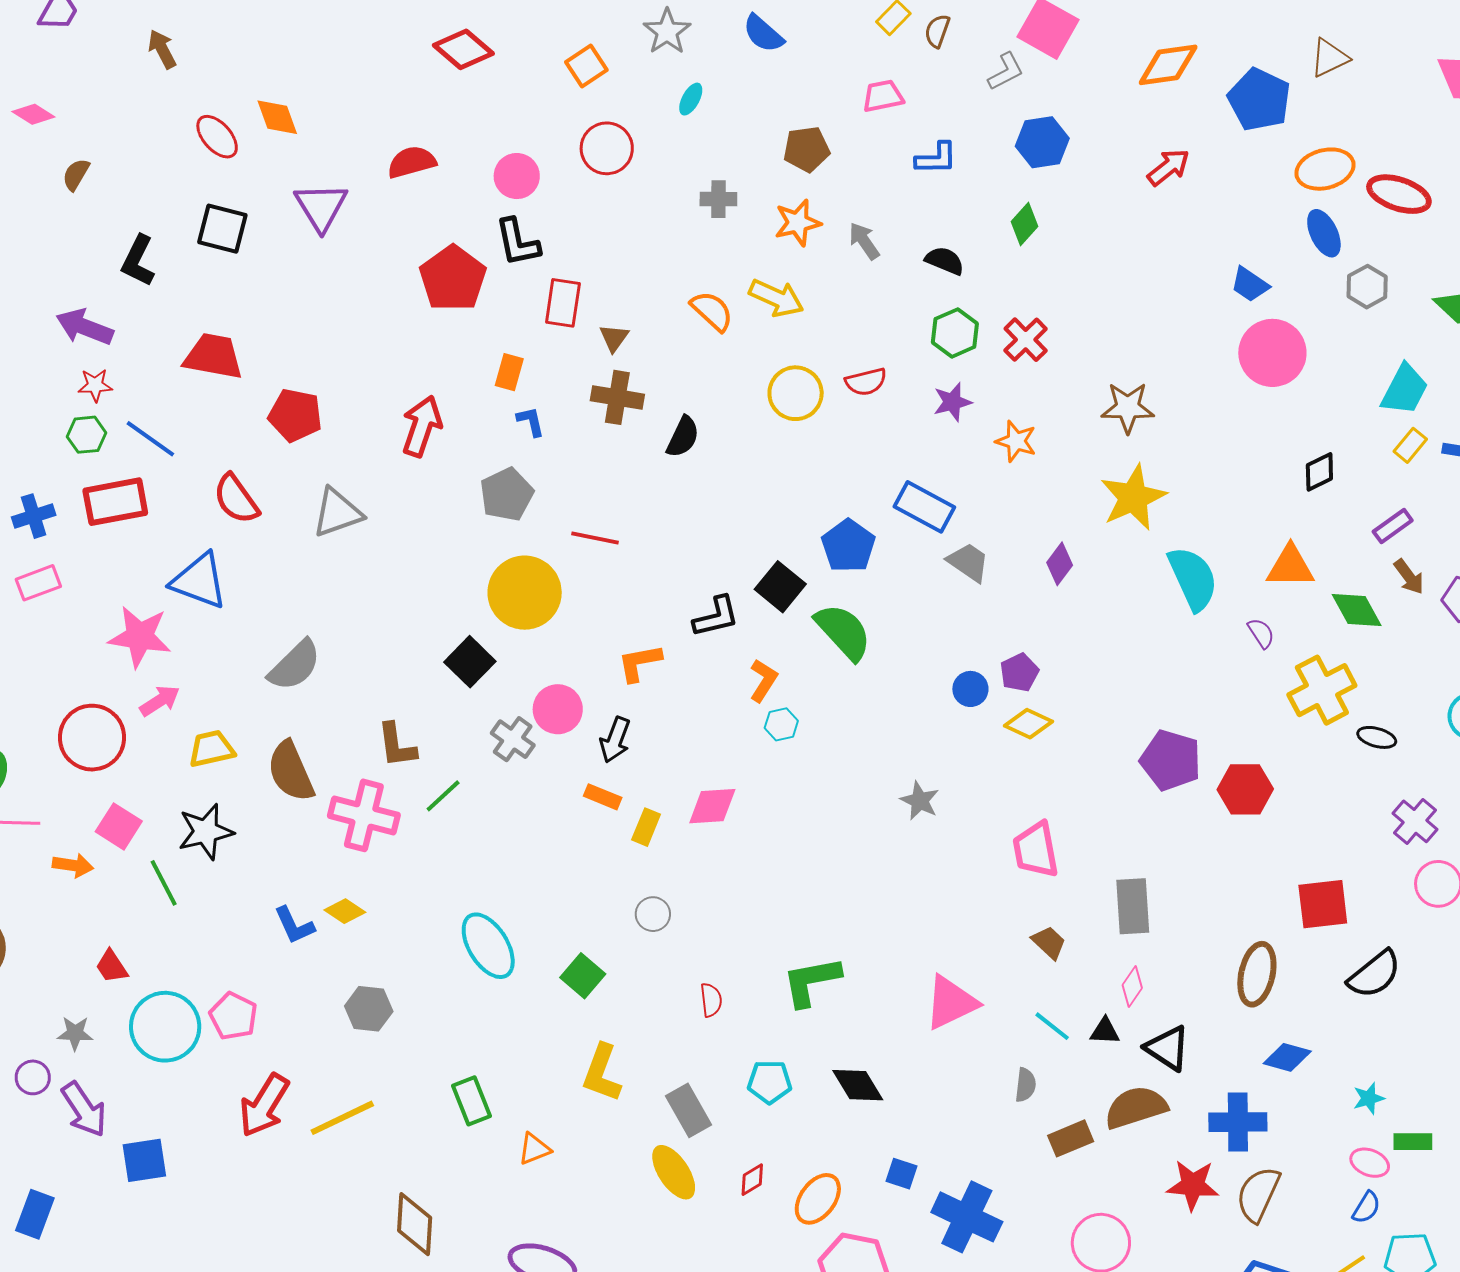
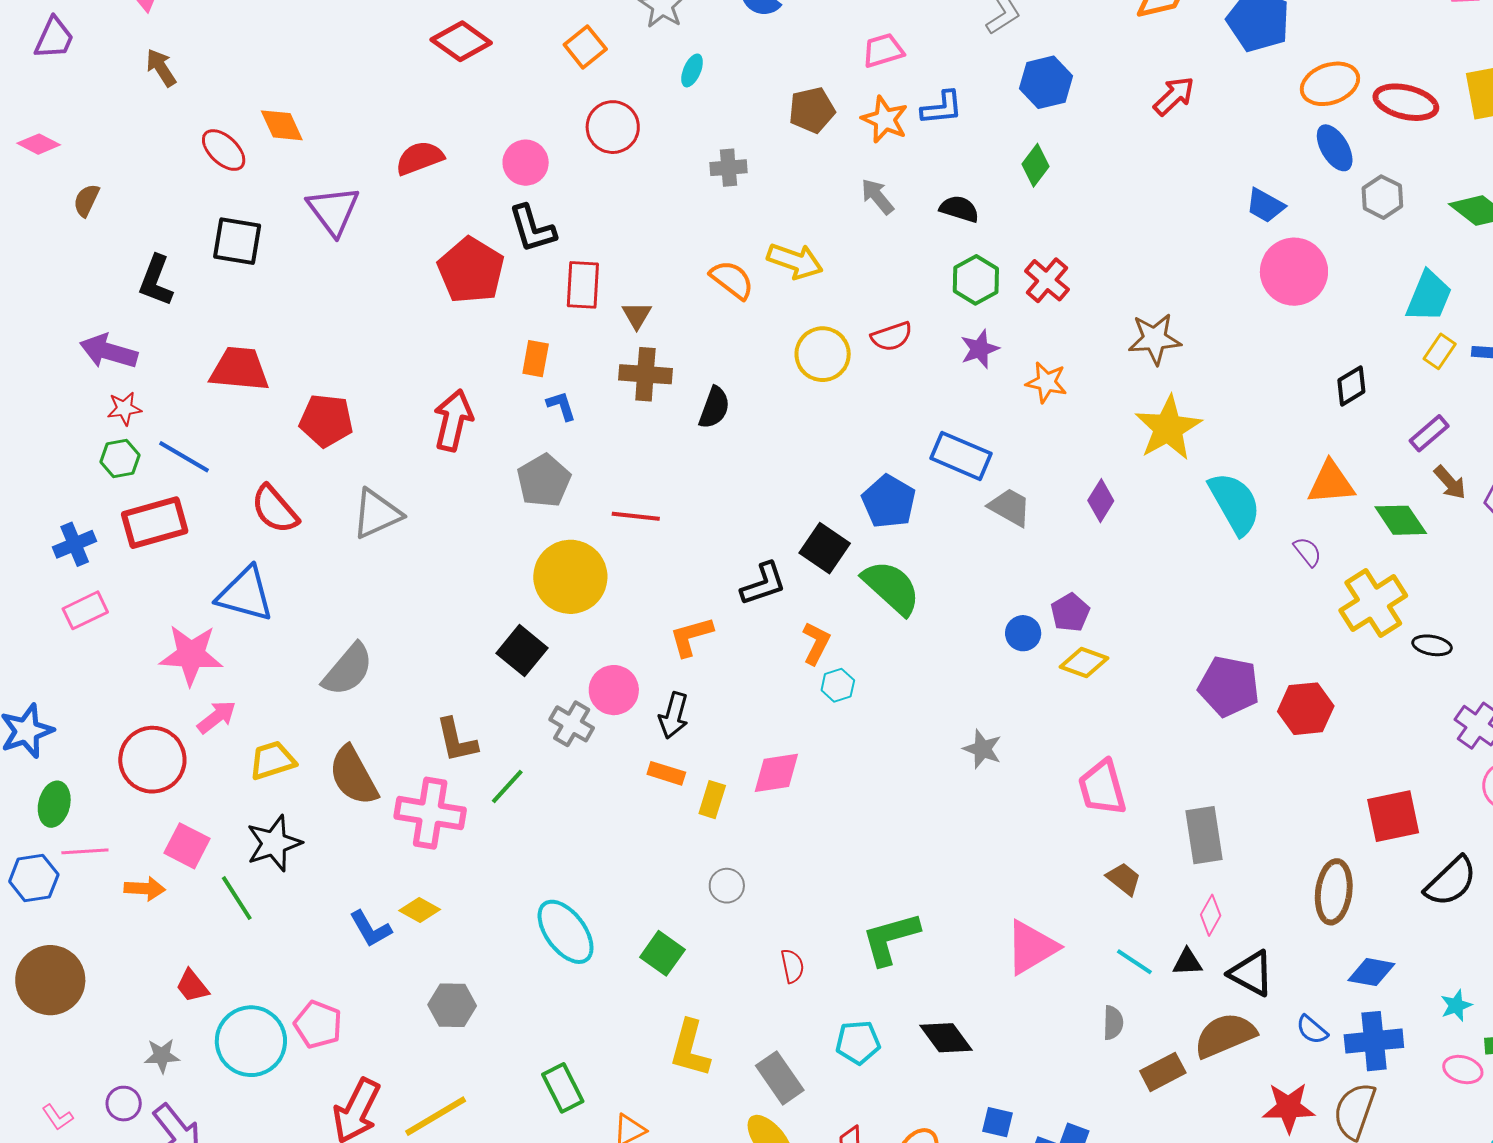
orange star: (798, 223) -> (885, 119), moved, turned -30
blue cross: (1238, 1122) -> (1374, 1041), moved
blue semicircle: (1366, 1208) -> (1312, 1030), moved, turned 104

